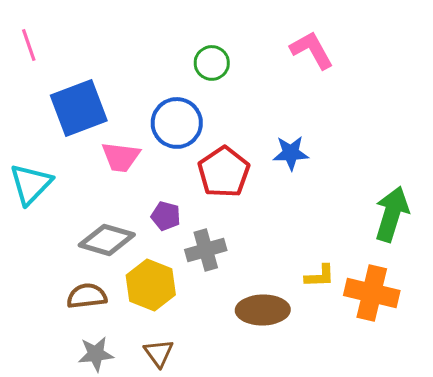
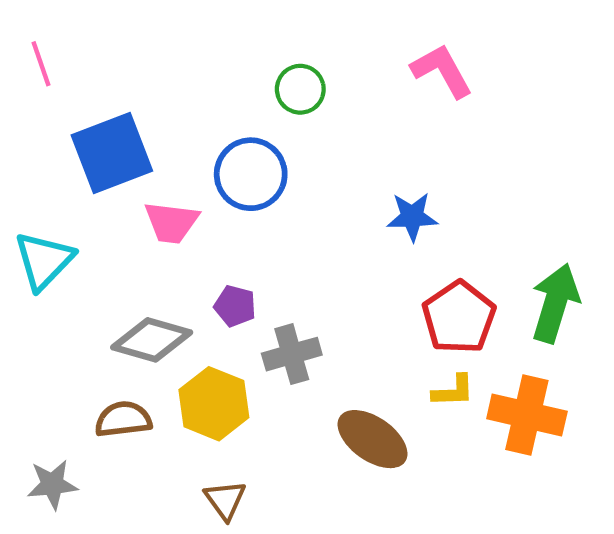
red pentagon: (224, 172) -> (459, 317), moved
brown ellipse: (263, 310) -> (373, 439), turned 36
gray star: (96, 354) -> (52, 484), moved

